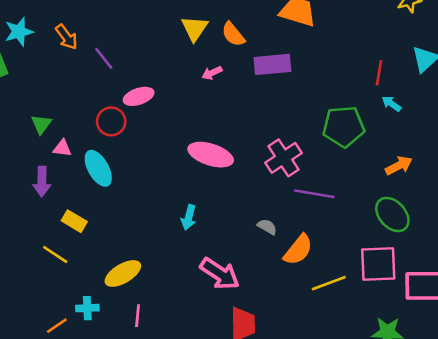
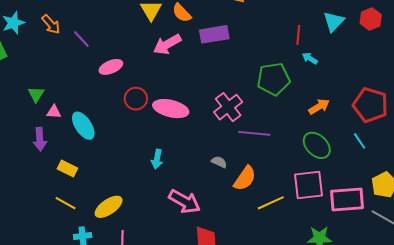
pink arrow: (212, 73) -> (167, 44), size x1.8
red circle: (111, 121) -> (136, 99), moved
yellow line: (55, 254) -> (66, 203), moved

